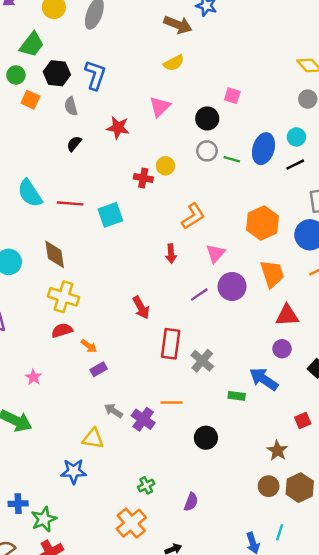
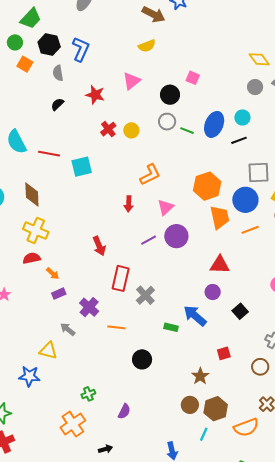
red cross: (143, 178) -> (108, 129), moved, turned 35
orange trapezoid: (272, 274) -> (220, 217), moved
purple cross: (143, 419) -> (89, 307), moved
cyan line: (280, 532) -> (204, 434), moved

